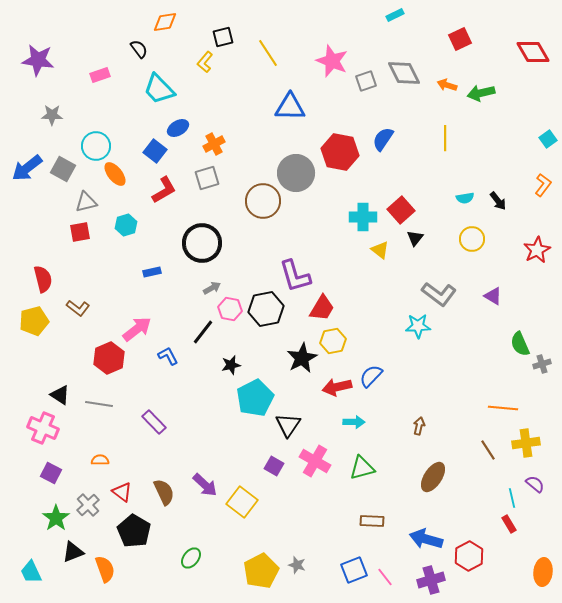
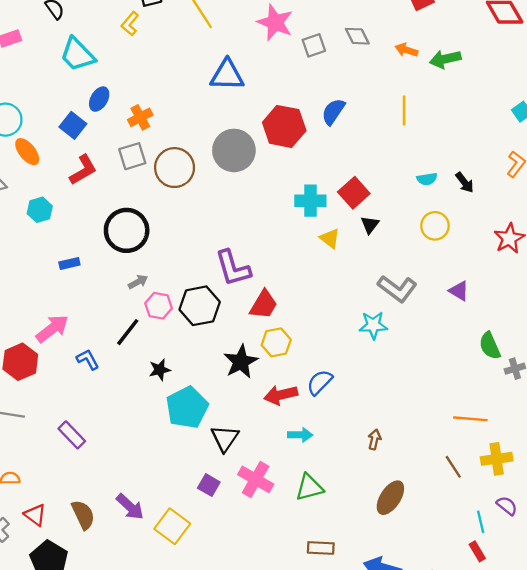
gray diamond: (404, 73) -> (357, 36), size x0.7
blue ellipse: (178, 128) -> (99, 99), turned -30
brown circle: (263, 201) -> (175, 168), moved

